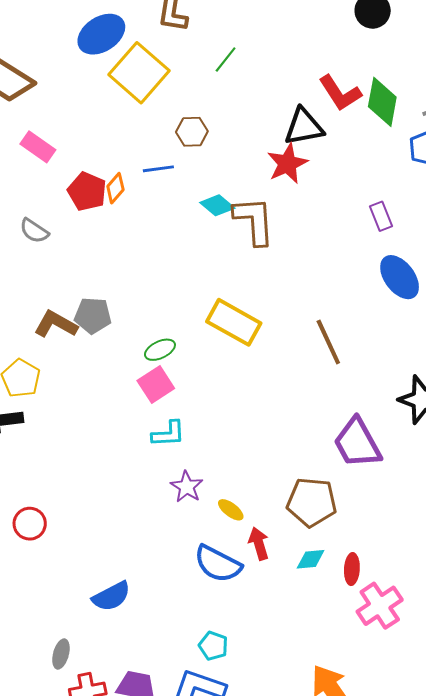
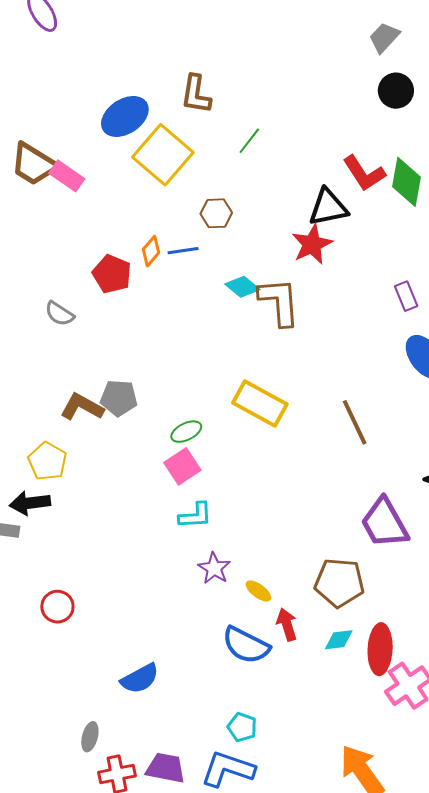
pink rectangle: (38, 147) -> (67, 176), moved
orange diamond: (115, 188) -> (151, 251), moved
red ellipse: (352, 569) -> (380, 649), size x1.6

